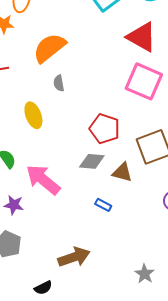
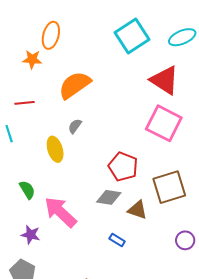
gray semicircle: (59, 83) -> (75, 126), moved, turned 42

